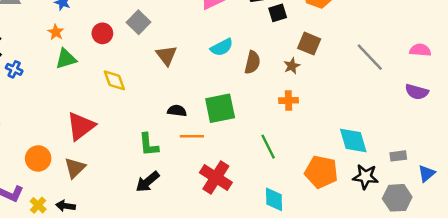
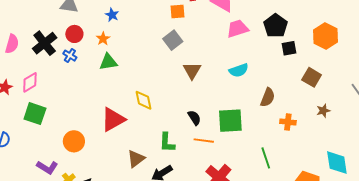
red circle: (102, 33) -> (74, 34), moved
brown semicircle: (252, 62) -> (268, 97), moved
brown star: (292, 66) -> (323, 111), moved
blue cross: (14, 69) -> (70, 56), moved
yellow diamond: (114, 80) -> (144, 100), moved
black semicircle: (177, 111) -> (194, 118), turned 42
brown triangle: (75, 168) -> (136, 159), moved

